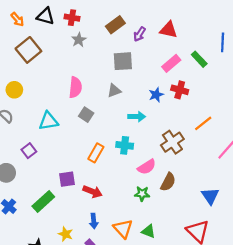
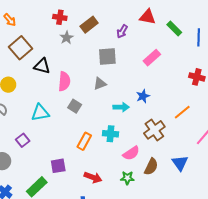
black triangle: (46, 16) -> (42, 66), moved
brown rectangle: (115, 25) -> (89, 25), moved
red triangle: (169, 30) -> (148, 17), moved
green rectangle: (199, 59) -> (174, 28), moved
red cross: (180, 90) -> (197, 77), moved
blue star: (156, 95) -> (143, 96), moved
red arrow: (93, 192) -> (93, 177), moved
blue triangle: (210, 196) -> (180, 163), moved

